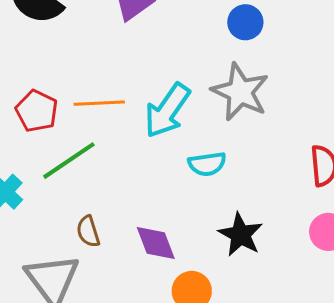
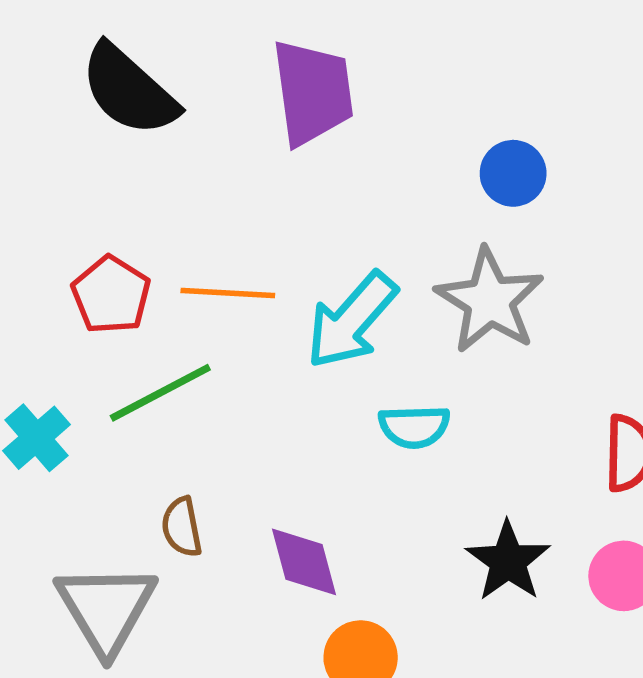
black star: (241, 235) -> (508, 561), moved

